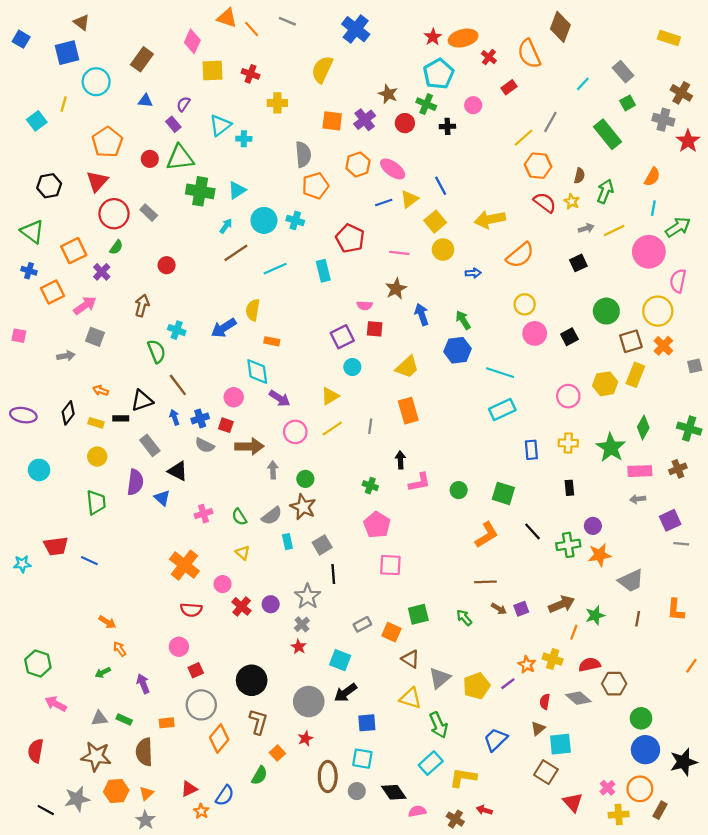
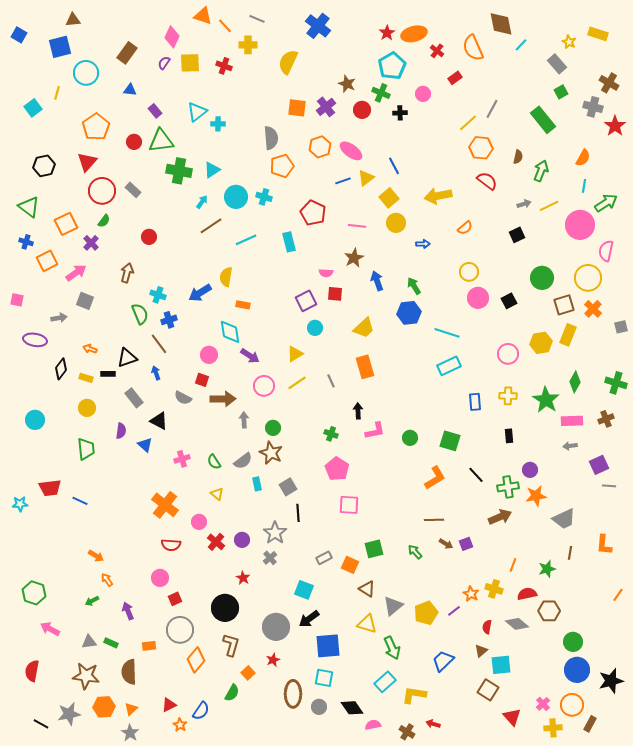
brown triangle: (82, 22) -> (73, 20), turned -42
brown diamond: (560, 27) -> (501, 24), turned -32
cyan line: (583, 84) -> (521, 45), moved
yellow cross: (277, 103) -> (248, 45), moved
purple semicircle: (183, 104) -> (164, 63), moved
yellow star: (572, 201) -> (569, 42), moved
orange semicircle: (520, 255) -> (465, 228), size x0.6
purple ellipse: (23, 415) -> (35, 340), moved
blue cross: (200, 418) -> (169, 320), moved
gray line: (370, 426) -> (331, 381), turned -32
purple semicircle: (135, 482) -> (121, 431), size x0.7
brown arrow: (562, 604) -> (500, 517), moved
green star: (595, 615) -> (547, 569), moved
red star: (299, 647) -> (243, 578), moved
blue square: (367, 723) -> (328, 646), size x1.5

